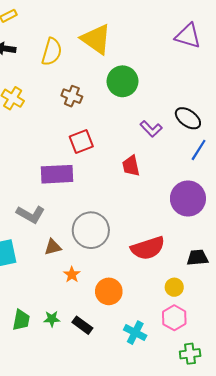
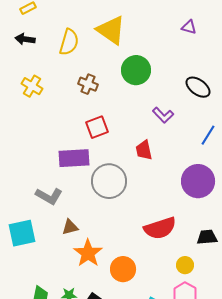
purple triangle: (188, 36) -> (189, 27), moved, size x0.6
black ellipse: (188, 118) -> (198, 87), moved
gray circle: (91, 230) -> (109, 181), moved
orange star: (72, 275) -> (88, 253), size x1.8

